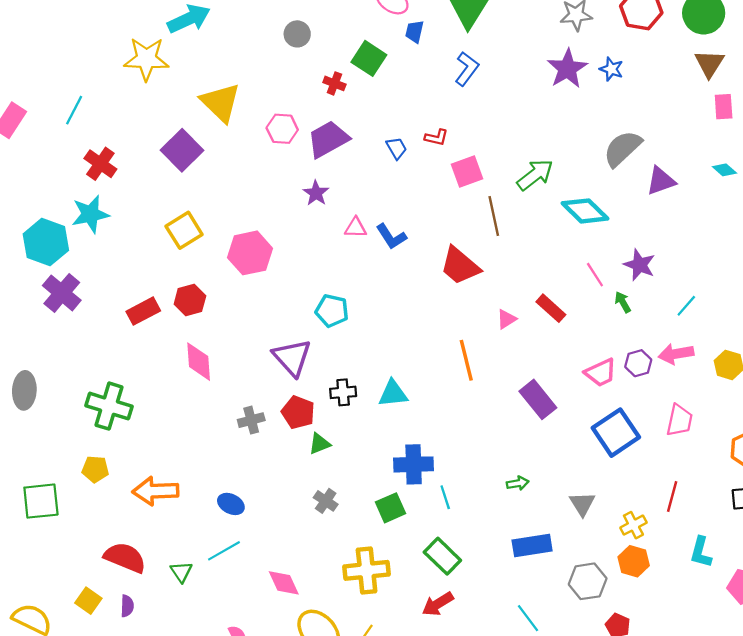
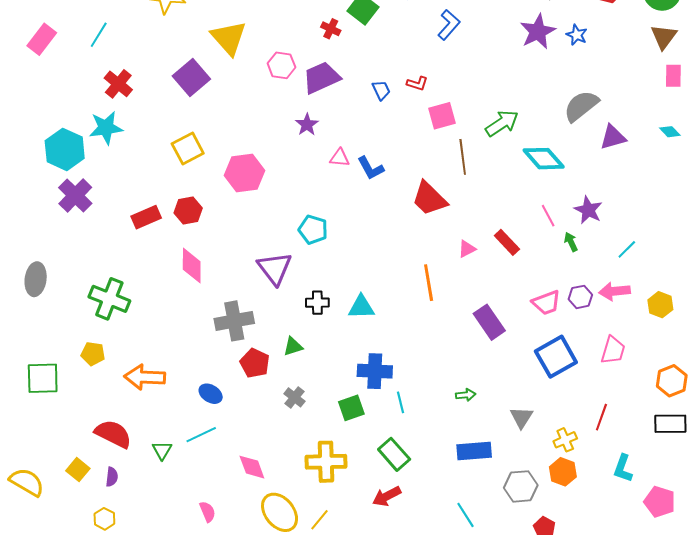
red pentagon: (298, 412) -> (255, 363), moved
gray cross: (251, 420) -> (234, 321), size x1.6

